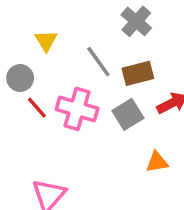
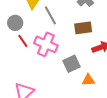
gray line: (98, 62) -> (50, 15), moved
gray square: (128, 114) -> (72, 64), moved

